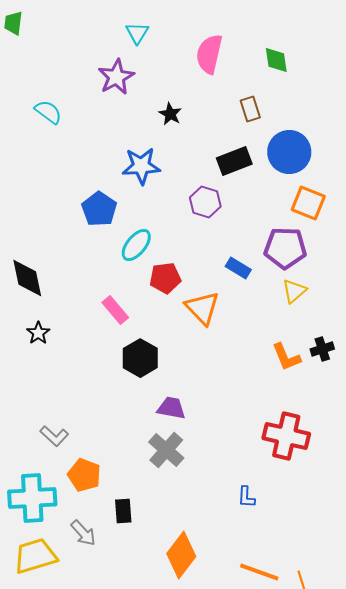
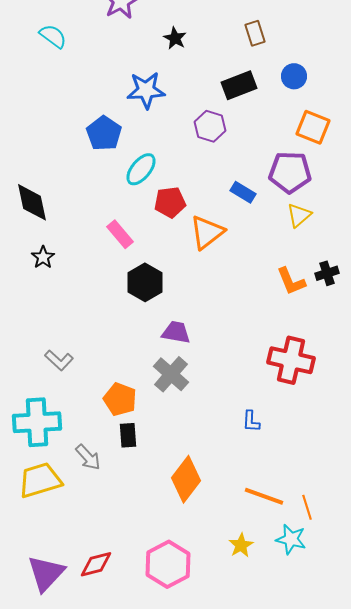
blue circle: (289, 152) -> (294, 76), size x0.6
orange triangle: (202, 308) -> (207, 232), turned 36
orange pentagon: (84, 475) -> (120, 399), moved

